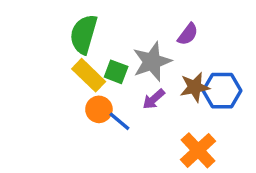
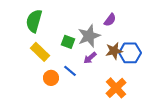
green semicircle: (84, 34) -> (34, 21), moved
yellow rectangle: (89, 75) -> (40, 52), moved
orange circle: (99, 109) -> (51, 78), moved

